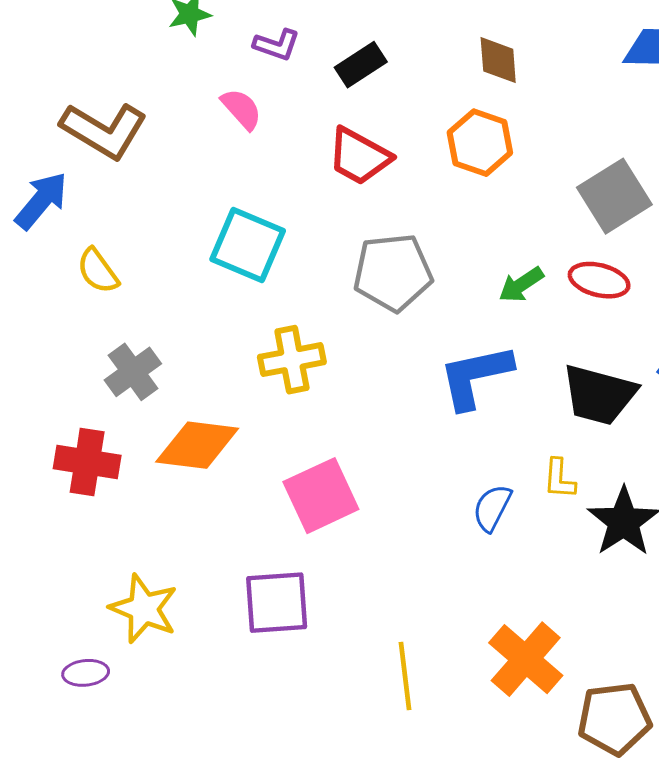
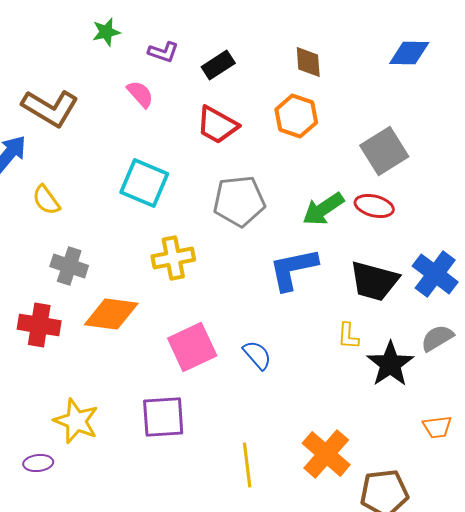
green arrow: (521, 285) -> (323, 209), size x1.4
gray cross: (133, 372) -> (69, 266), turned -36
blue semicircle: (492, 508) -> (257, 355), moved, turned 112

